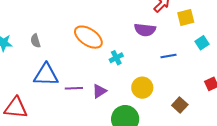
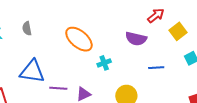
yellow square: (186, 18) -> (178, 31), turned -30
gray semicircle: (35, 41) -> (27, 28), moved

